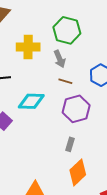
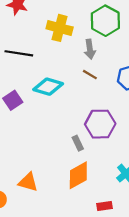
purple hexagon: (76, 109) -> (100, 124), moved
gray rectangle: (70, 144) -> (78, 143), turned -56

